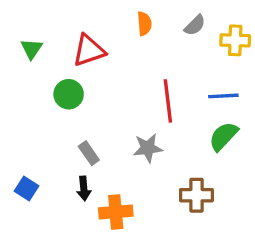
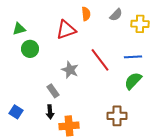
green triangle: (32, 49) -> (19, 29), turned 40
red triangle: (89, 50) -> (66, 30), moved
green circle: (69, 94) -> (30, 49), moved
red line: (168, 101) -> (100, 60), turned -30
gray star: (148, 148) -> (70, 70), moved, turned 30

